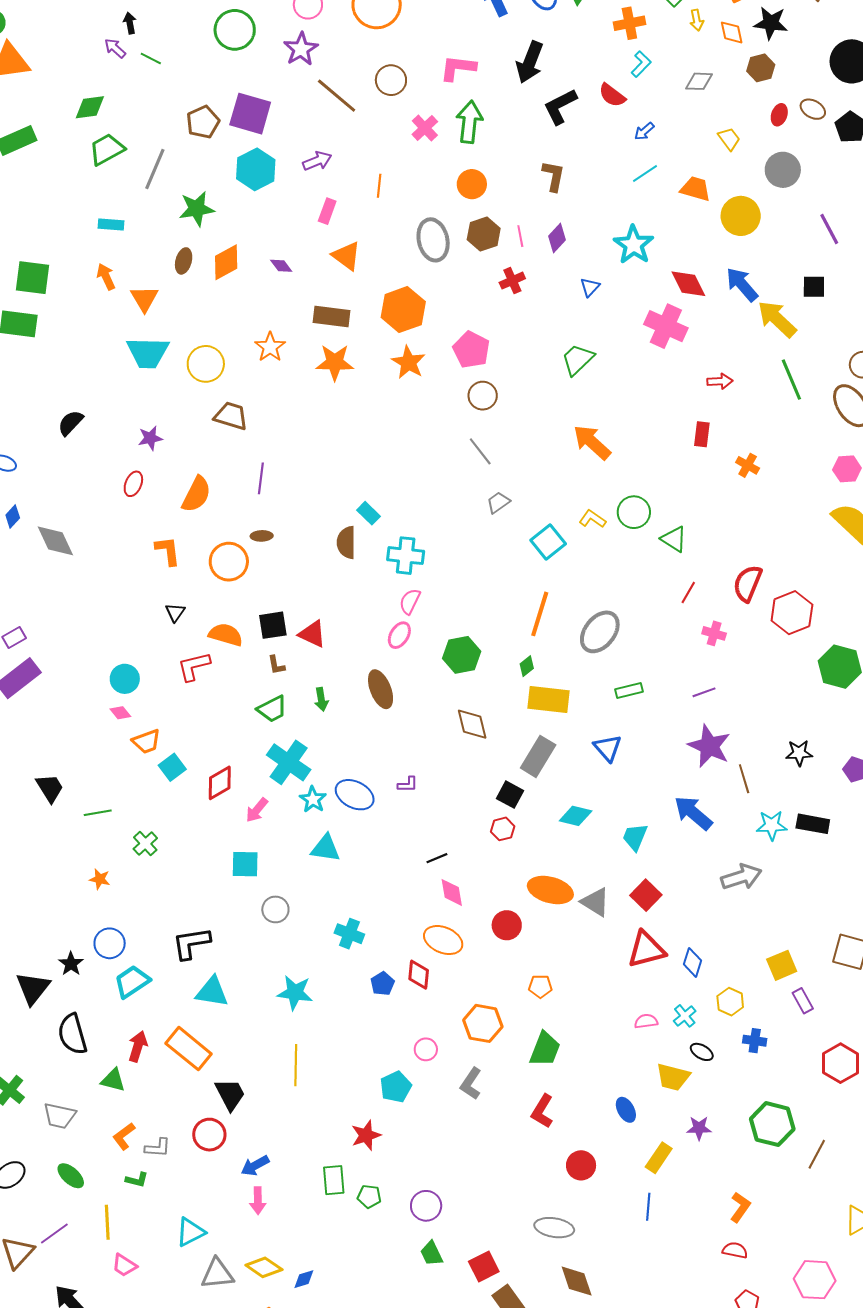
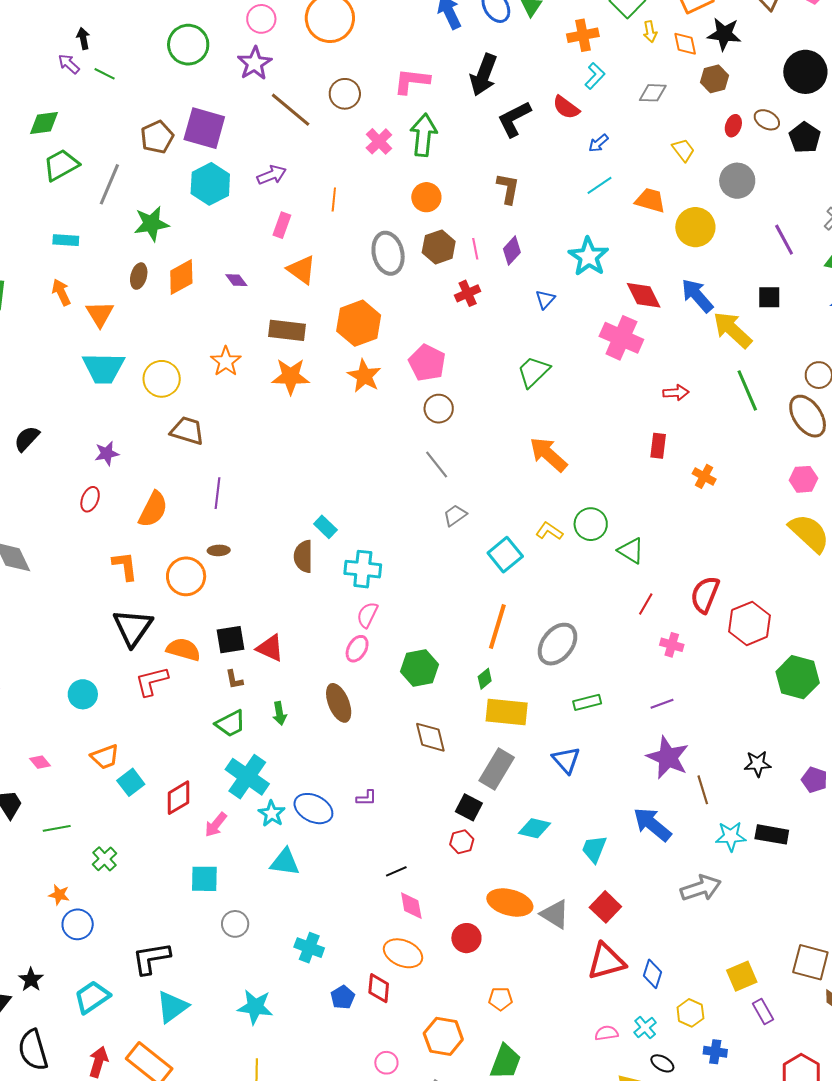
black triangle: (175, 612) -> (133, 627), size x2.0
pink diamond: (120, 713) -> (40, 762), moved
blue circle: (110, 943) -> (78, 924), moved
cyan triangle: (212, 992) -> (172, 1007), turned -45

